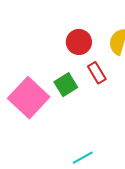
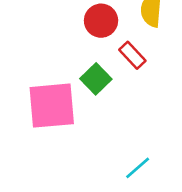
pink square: (29, 98) -> (52, 106), turned -36

